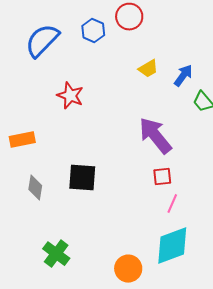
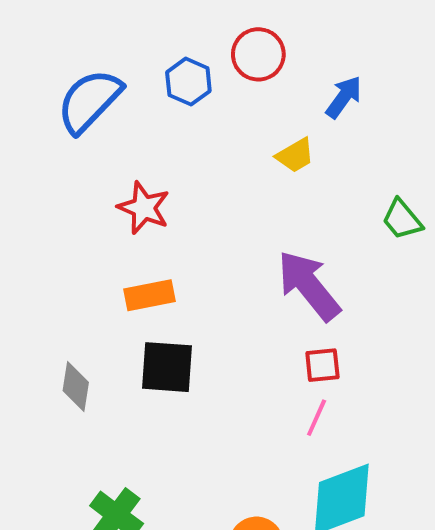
blue arrow: (183, 76) -> (344, 97), moved
orange rectangle: (22, 140) -> (150, 295), moved
pink line: (172, 204) -> (317, 418), moved

